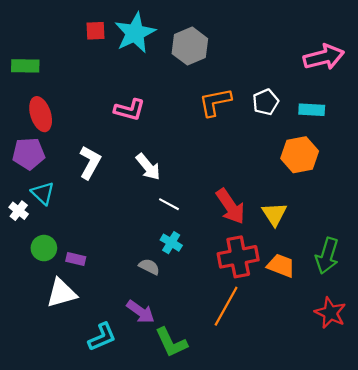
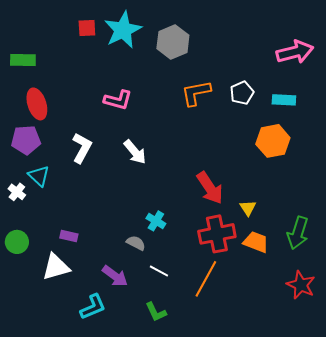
white line: (169, 204) -> (159, 271), moved
yellow triangle: (274, 214) -> (248, 208), moved, size x0.7
green circle: (44, 248) -> (17, 242), moved
purple arrow: (140, 312) -> (115, 276), moved
green L-shape: (171, 342) -> (156, 312), size x0.7

